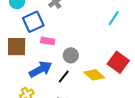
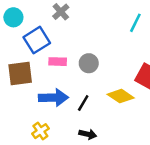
gray circle: (71, 55) -> (89, 63), moved
blue arrow: (41, 69) -> (53, 98), turned 35

